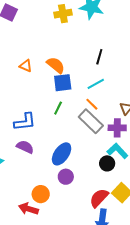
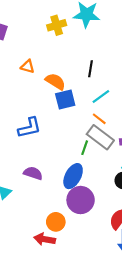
black line: (99, 57) -> (91, 69), moved
orange triangle: (26, 66) -> (28, 67), moved
green line: (58, 108) -> (85, 148), moved
blue L-shape: (25, 122) -> (29, 128), moved
purple circle: (66, 177) -> (81, 200), size x1.6

